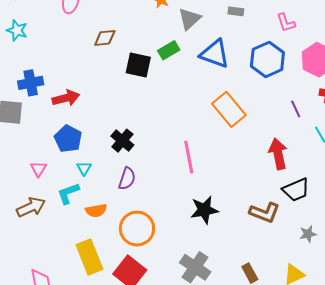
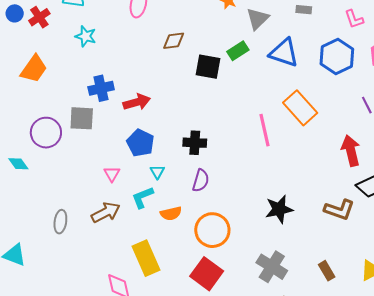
black cross: (122, 141) -> (195, 143), turned -35
pink line: (189, 157) -> (264, 130), moved
yellow rectangle: (89, 257) -> (146, 258), moved

